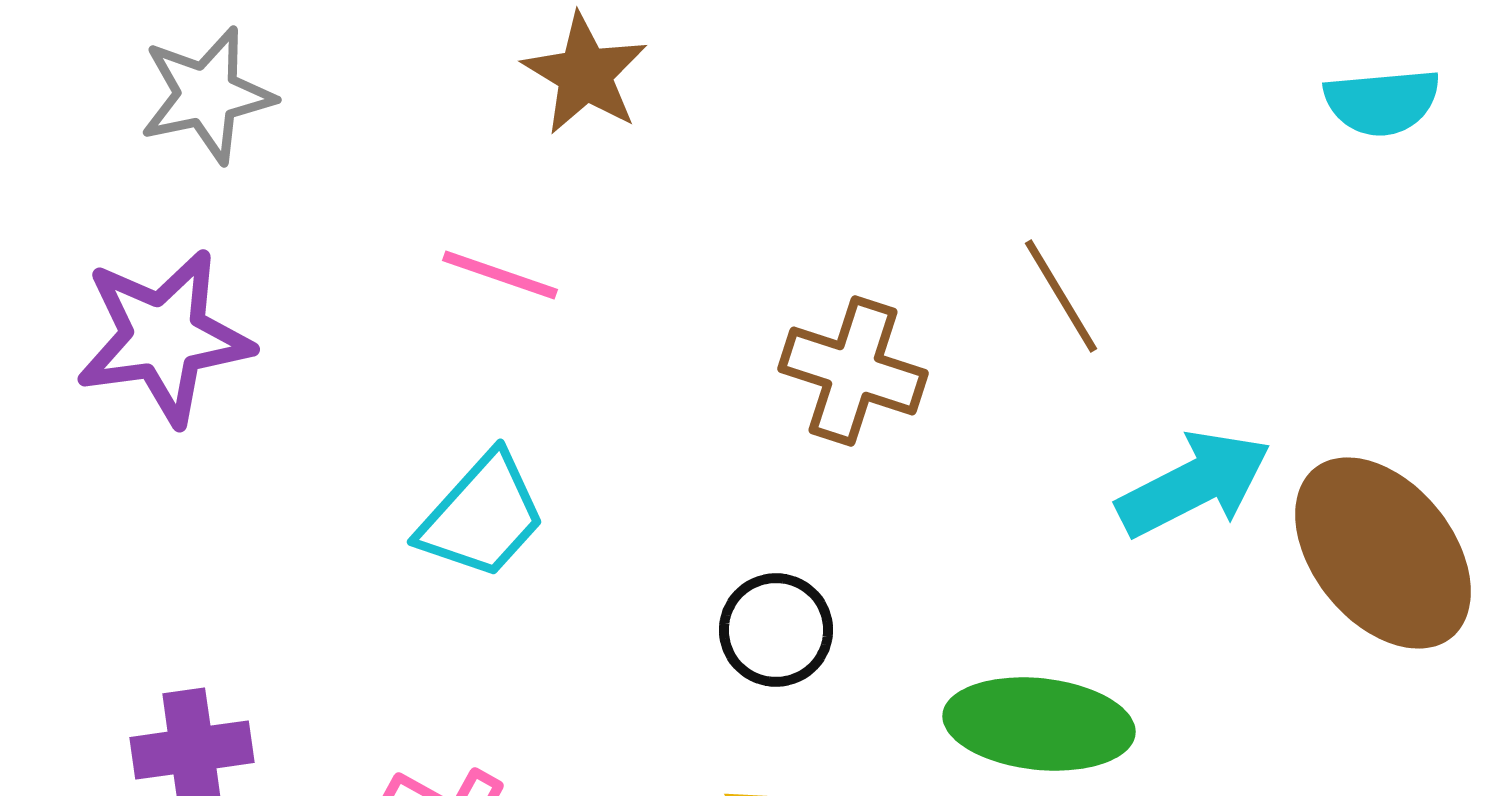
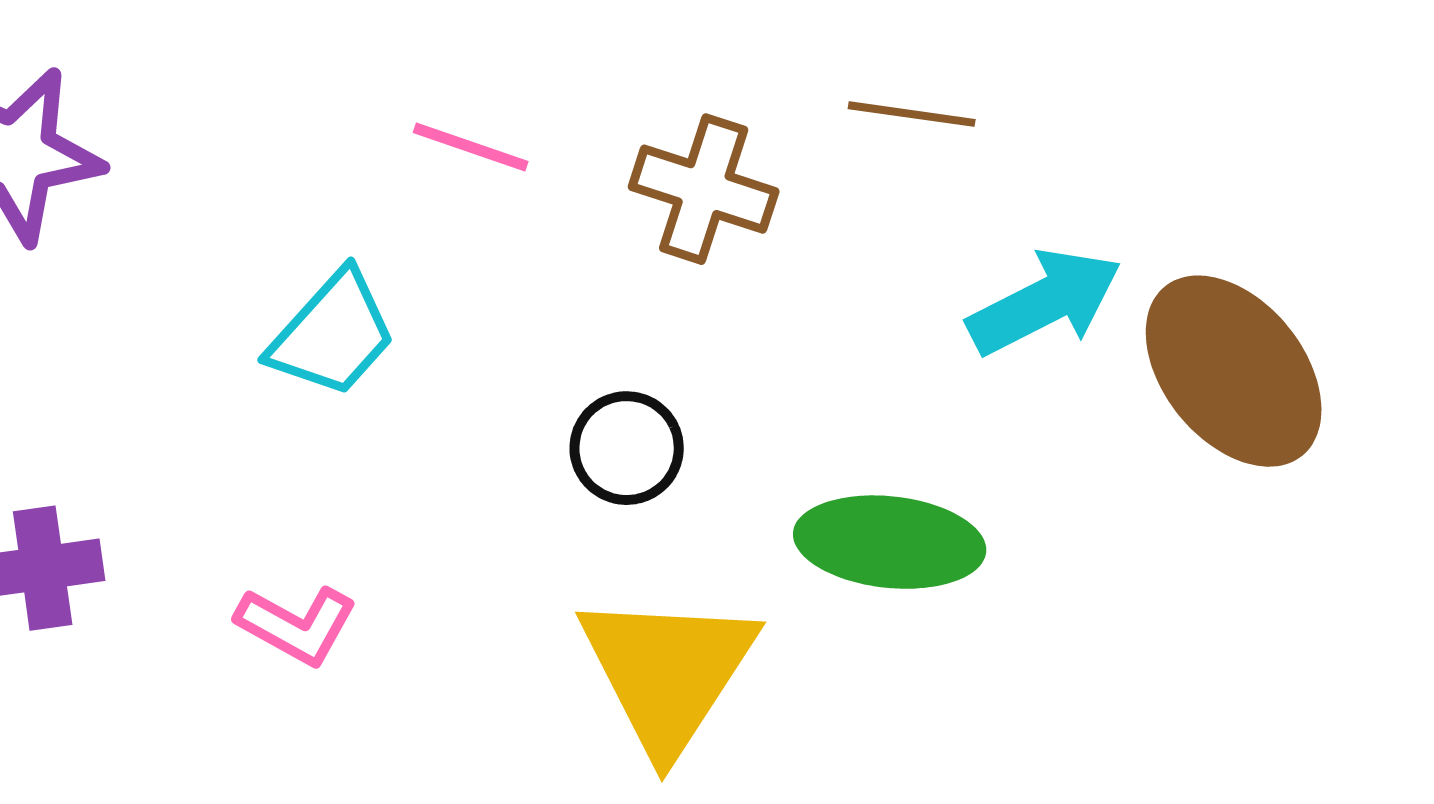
pink line: (500, 275) -> (471, 147), moved
brown line: (1061, 296) -> (912, 114), turned -51

